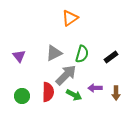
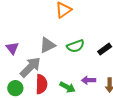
green semicircle: (82, 54) -> (75, 46), turned 54
gray arrow: (66, 75) -> (30, 67), moved

